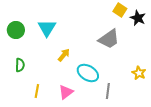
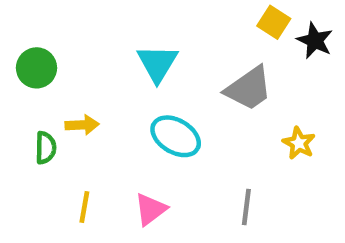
cyan triangle: (47, 28) -> (157, 63), moved
yellow arrow: (64, 55) -> (82, 125), moved, turned 48
cyan ellipse: (88, 73) -> (176, 136), moved
yellow star: (139, 73) -> (299, 143), moved

